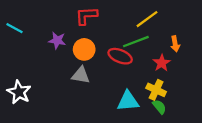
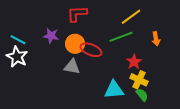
cyan line: (14, 28) -> (18, 40), moved
red ellipse: (120, 56) -> (91, 50), moved
red star: (162, 63) -> (134, 62), moved
white star: (19, 92) -> (17, 57), moved

